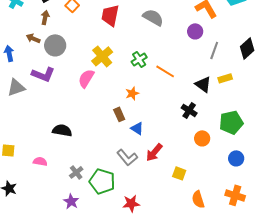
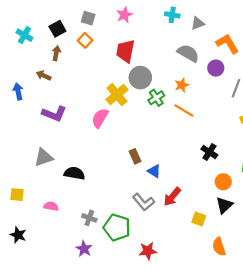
gray semicircle: (153, 17) -> (188, 53), moved
gray circle: (55, 45) -> (140, 78), moved
black triangle: (203, 84) -> (224, 205), moved, turned 42
gray triangle: (16, 87) -> (44, 157), moved
orange star: (132, 93) -> (182, 85), moved
gray cross: (76, 172) -> (89, 218), turned -32

